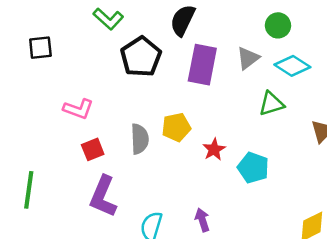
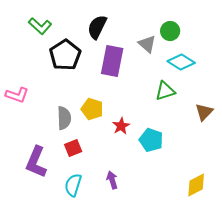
gray triangle: (248, 58) -> (147, 44), moved, turned -42
yellow pentagon: (176, 127) -> (92, 109), turned 30
red square: (93, 149) -> (73, 148), moved

